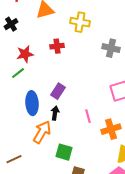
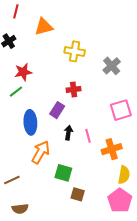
yellow cross: (80, 22) -> (75, 51), moved
red cross: (57, 46) -> (74, 89), moved
gray cross: (111, 48) -> (112, 66), turned 36
black arrow: (55, 113) -> (68, 133), moved

